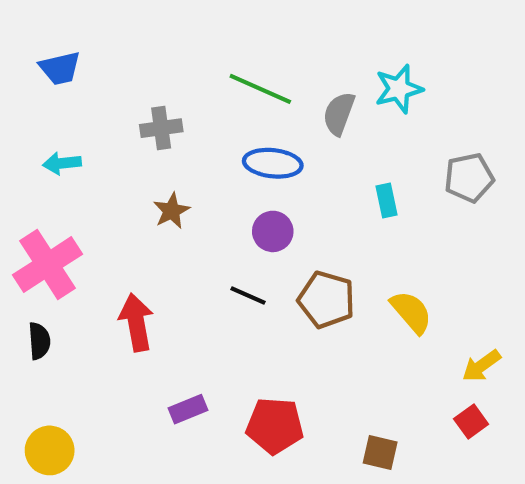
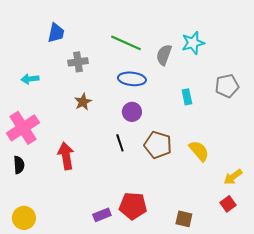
blue trapezoid: (60, 68) -> (56, 33), moved, turned -65
black line: (248, 295) -> (120, 143), turned 48
purple rectangle: (188, 409) -> (102, 215), moved

